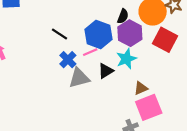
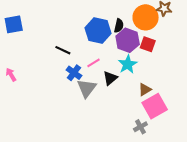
blue hexagon: (98, 34) -> (98, 31), moved
red square: (165, 40) -> (148, 44), moved, size x0.7
gray triangle: (79, 78) -> (87, 88), turned -30

